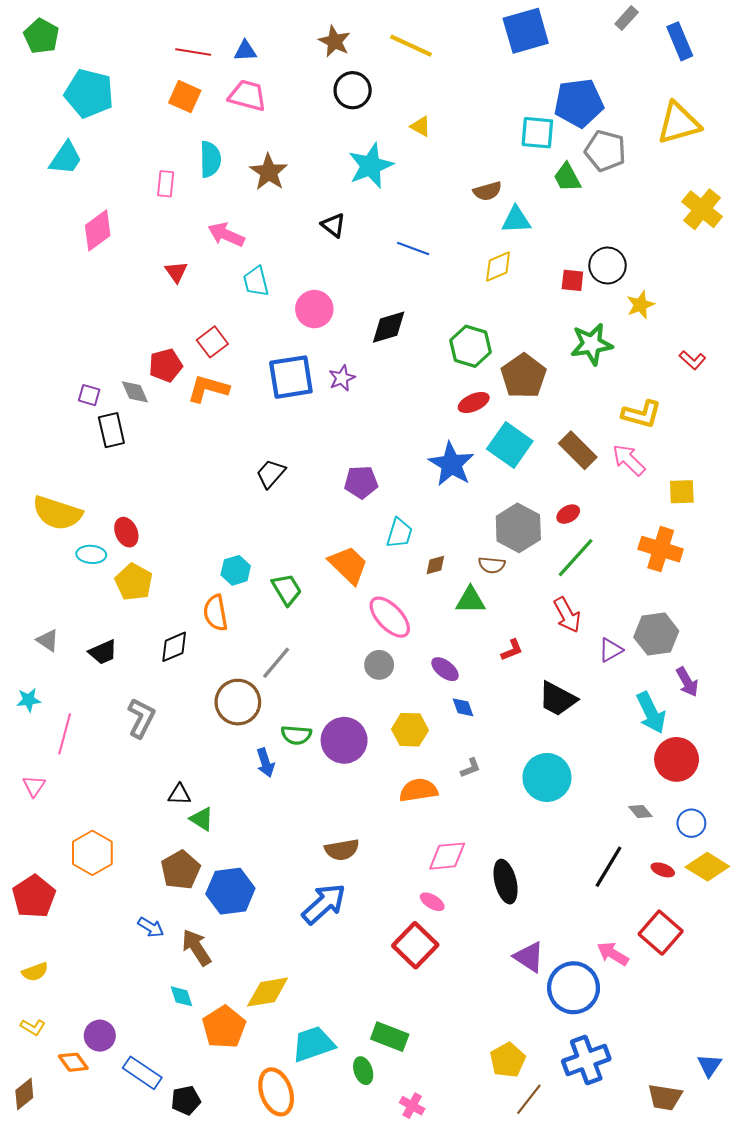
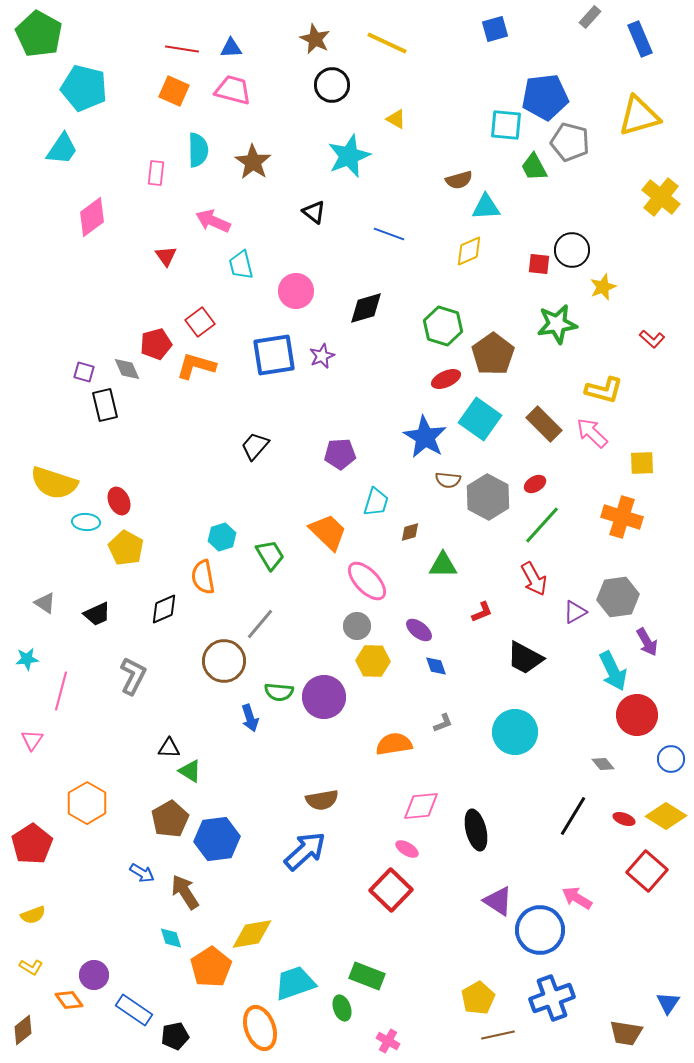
blue square: (526, 31) -> (495, 29), size x0.6
green pentagon: (41, 36) -> (39, 34), size x1.4
brown semicircle: (492, 565) -> (448, 480), moved
yellow hexagon: (410, 730) -> (373, 661), moved
blue circle: (691, 823) -> (671, 759), moved
red square: (661, 933) -> (647, 871), moved
brown line: (529, 1099) -> (498, 1035), turned 40

